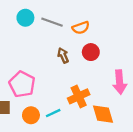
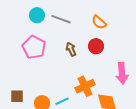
orange semicircle: (81, 28) -> (99, 22), moved, turned 63
pink pentagon: (22, 84) -> (34, 47), moved

